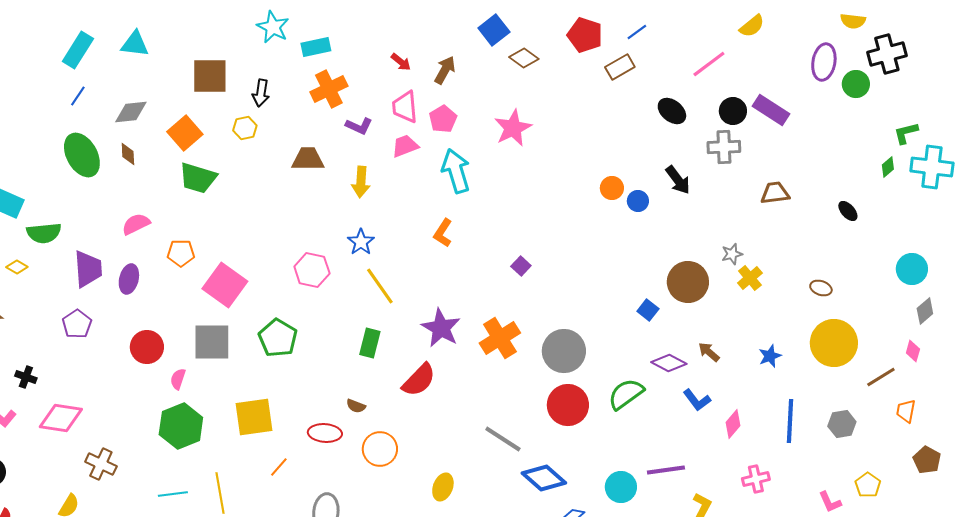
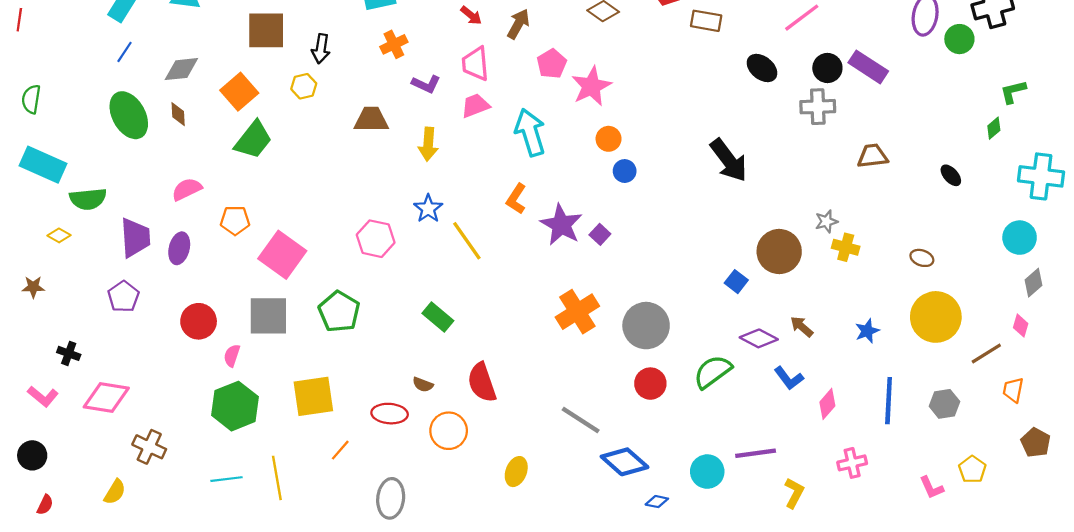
brown rectangle: (620, 67) -> (706, 21), turned 40
orange cross: (329, 89) -> (394, 44), size x0.7
pink pentagon: (443, 119) -> (552, 64), moved
cyan cross: (932, 167) -> (1041, 176), moved
green trapezoid: (198, 178) -> (253, 140), turned -69
black arrow: (678, 180) -> (729, 160), moved, size x1.4
orange circle: (612, 188) -> (609, 139), moved
blue circle: (638, 201) -> (625, 171), moved
yellow cross: (750, 278) -> (846, 247), turned -35
yellow line: (380, 286) -> (467, 241), moved
purple star: (441, 328) -> (561, 225), moved
green rectangle: (370, 343) -> (438, 317), turned -64
red semicircle: (419, 380) -> (482, 382), moved, turned 117
red circle: (568, 405) -> (650, 384), size x0.7

